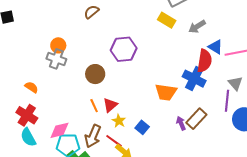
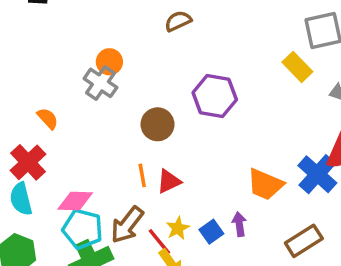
yellow star: (119, 121) -> (178, 228), moved
purple arrow: (181, 123) -> (239, 224), moved

